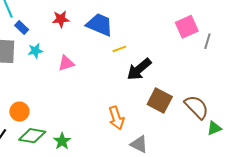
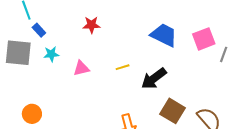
red star: (61, 19) -> (91, 25), moved
blue trapezoid: (100, 25) -> (164, 35), moved
yellow line: (119, 49) -> (123, 67), moved

